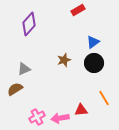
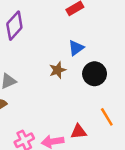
blue triangle: (93, 42) -> (76, 48), moved

